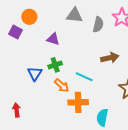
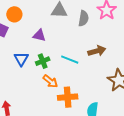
blue triangle: (35, 74) -> (21, 59), moved
cyan line: (84, 77) -> (70, 60), moved

